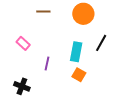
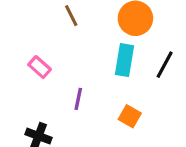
brown line: (43, 12) -> (71, 16), turned 64
cyan rectangle: (76, 52) -> (125, 60), moved

